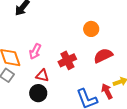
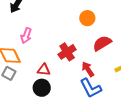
pink arrow: (35, 51) -> (26, 36), moved
red arrow: (107, 91) -> (88, 69), moved

